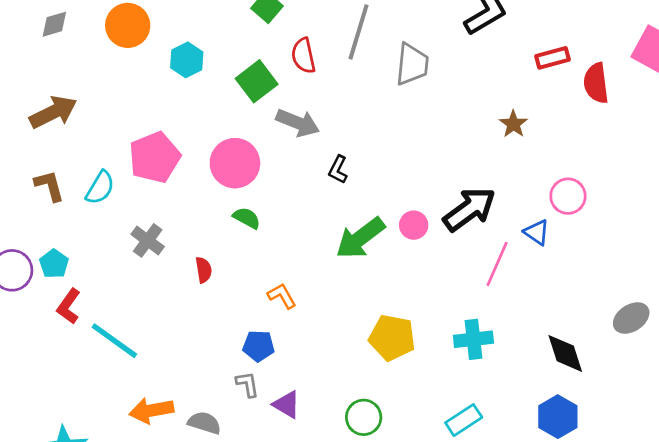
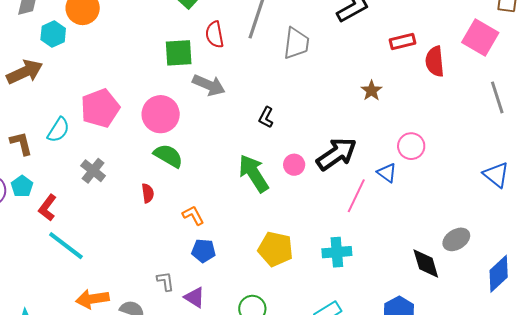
cyan hexagon: (187, 60) -> (53, 34), moved
green square: (257, 81) -> (179, 53), turned 32
black L-shape: (338, 170) -> (266, 117), moved
brown L-shape: (49, 186) -> (21, 143), moved
green semicircle: (247, 218) -> (168, 156), size x1.4
green arrow: (360, 238) -> (254, 173), turned 93
red semicircle: (204, 270) -> (148, 193), moved
red L-shape: (69, 306) -> (47, 208), moved
blue pentagon: (259, 346) -> (203, 251), moved
black diamond: (565, 353) -> (426, 263), moved

